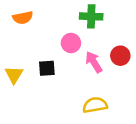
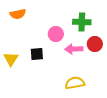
green cross: (91, 16) -> (82, 22), moved
pink arrow: (94, 62) -> (74, 49), turned -60

